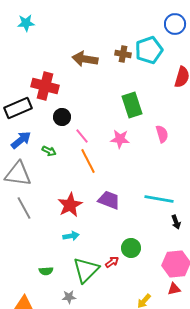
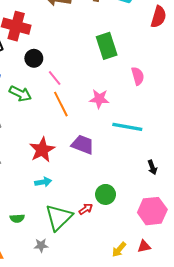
pink star: (120, 139) -> (99, 99), moved
green arrow: (49, 151) -> (20, 94), size x1.5
cyan line: (159, 199) -> (127, 127), moved
red triangle: (174, 289) -> (144, 246), moved

